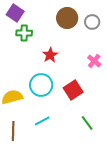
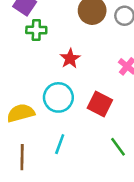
red square: (73, 90) -> (100, 104), turned -30
cyan line: (42, 121) -> (60, 144), turned -42

